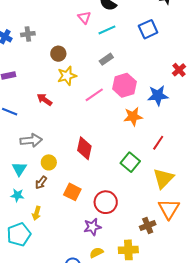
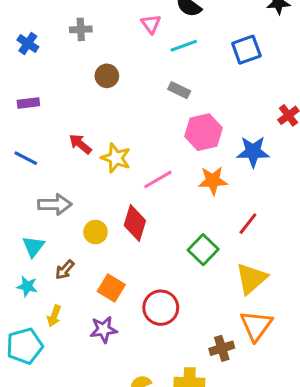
gray cross: (28, 34) -> (81, 29), moved
gray rectangle: (106, 59) -> (179, 90), turned 56
yellow star: (67, 76) -> (116, 158), moved, turned 30
pink line: (94, 95) -> (158, 179), moved
yellow circle: (49, 162) -> (96, 232), moved
purple star: (92, 227) -> (103, 329), moved

